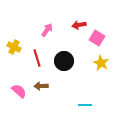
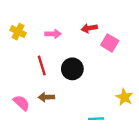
pink arrow: (47, 30) -> (53, 34), turned 56
yellow cross: (14, 47) -> (18, 32), moved
yellow star: (101, 63) -> (124, 97), moved

